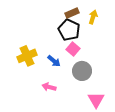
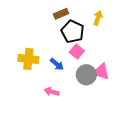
brown rectangle: (72, 13) -> (61, 14), moved
yellow cross: (27, 56) -> (28, 59), turned 30
pink triangle: (96, 100) -> (101, 72), moved, turned -42

